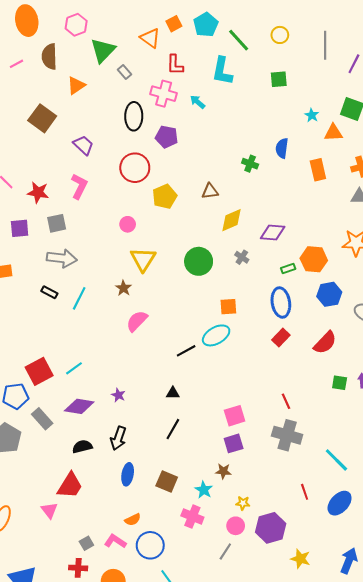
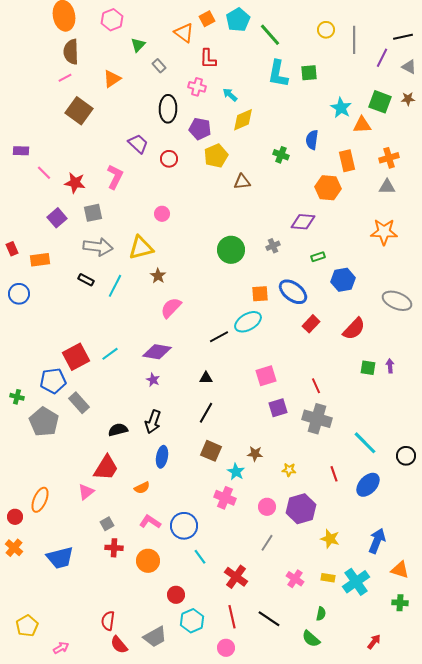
yellow circle: (280, 35) -> (326, 30), moved
green triangle: (103, 50) -> (138, 45), size x0.6
brown semicircle: (49, 57) -> (71, 52), moved
pink line: (16, 64) -> (65, 78), moved
cyan L-shape: (222, 71) -> (278, 74), moved
pink cross: (164, 94) -> (197, 87), size x0.7
cyan star: (312, 115) -> (341, 108), size x1.5
purple trapezoid: (83, 145) -> (138, 144), moved
red circle: (135, 168) -> (169, 159), size x0.6
yellow pentagon: (165, 197) -> (216, 156), moved
yellow diamond: (232, 220) -> (243, 120), moved
purple square: (20, 228) -> (57, 218), turned -36
gray cross: (242, 257) -> (273, 246), turned 32
yellow triangle: (143, 259) -> (141, 248), moved, turned 44
orange hexagon: (314, 259) -> (328, 188), moved
blue hexagon: (329, 294) -> (343, 280), moved
blue ellipse: (281, 302) -> (293, 292), moved, turned -44
purple diamond: (79, 406) -> (157, 352), moved
pink square: (235, 416) -> (266, 376), moved
purple square: (234, 443) -> (278, 408), moved
brown square: (167, 482) -> (211, 451), moved
yellow star: (243, 503) -> (289, 470), moved
pink triangle: (49, 510) -> (86, 492), turned 30
orange semicircle: (133, 520) -> (142, 488), moved
gray square: (86, 543) -> (107, 524), moved
gray line: (225, 551) -> (267, 543), moved

